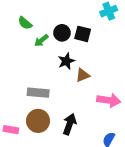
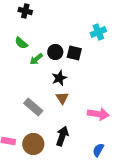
brown triangle: (83, 75) -> (62, 98), moved, turned -40
gray rectangle: (38, 93) -> (33, 107), turned 36
brown circle: (38, 121) -> (33, 144), moved

